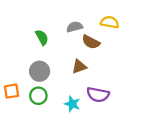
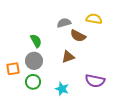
green semicircle: (42, 37) -> (36, 41), moved
orange square: (12, 91) -> (13, 69), moved
purple semicircle: (98, 95) -> (95, 81), moved

